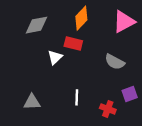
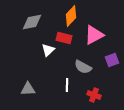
pink triangle: (124, 22) -> (94, 35), moved
gray semicircle: (115, 62) -> (83, 67), moved
purple square: (130, 94) -> (112, 60), moved

